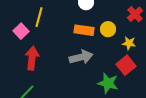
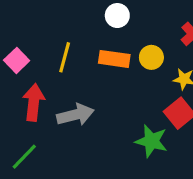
yellow line: (39, 17) -> (65, 57), moved
gray arrow: (81, 57) -> (75, 115), moved

